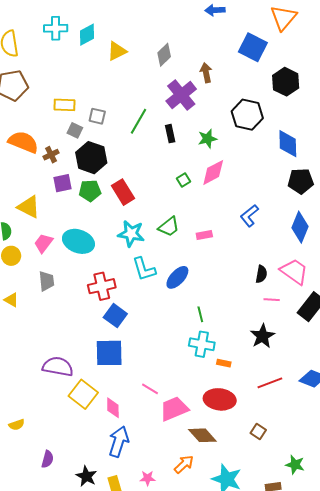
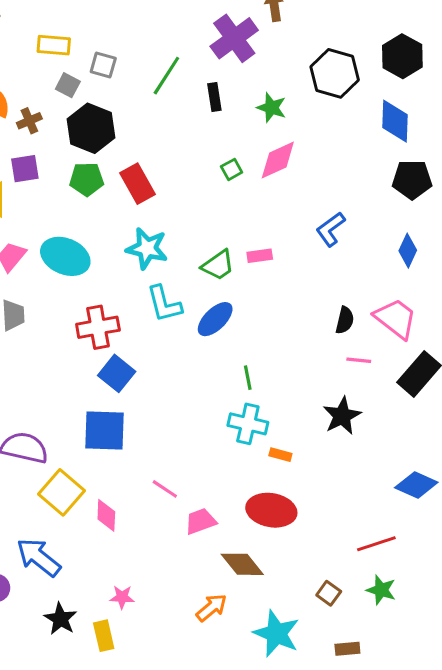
black hexagon: (286, 82) -> (402, 56), moved
green star: (207, 139) -> (271, 108), turned 30
purple square: (62, 183) -> (25, 169), moved
green trapezoid: (169, 227) -> (218, 265), moved
blue diamond: (300, 227) -> (408, 251), size x0.7
red line: (270, 383) -> (376, 544), moved
pink trapezoid: (174, 409) -> (200, 521), size x0.7
brown square: (258, 431) -> (329, 593), moved
blue arrow: (119, 442) -> (39, 557), moved, turned -72
green star: (295, 465) -> (381, 590), moved
pink star: (148, 478) -> (122, 597), moved

